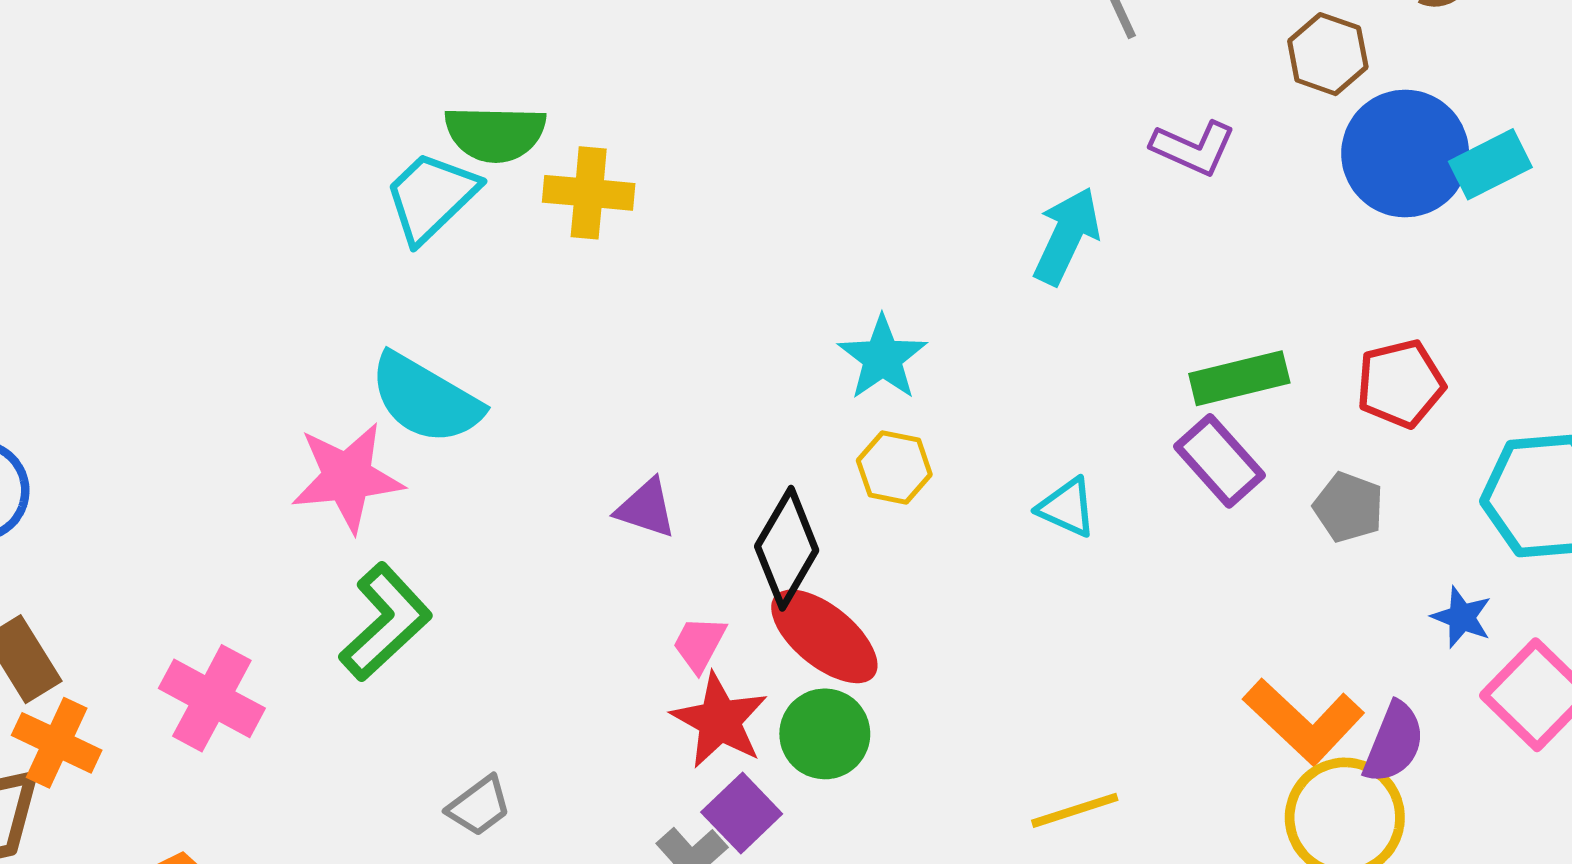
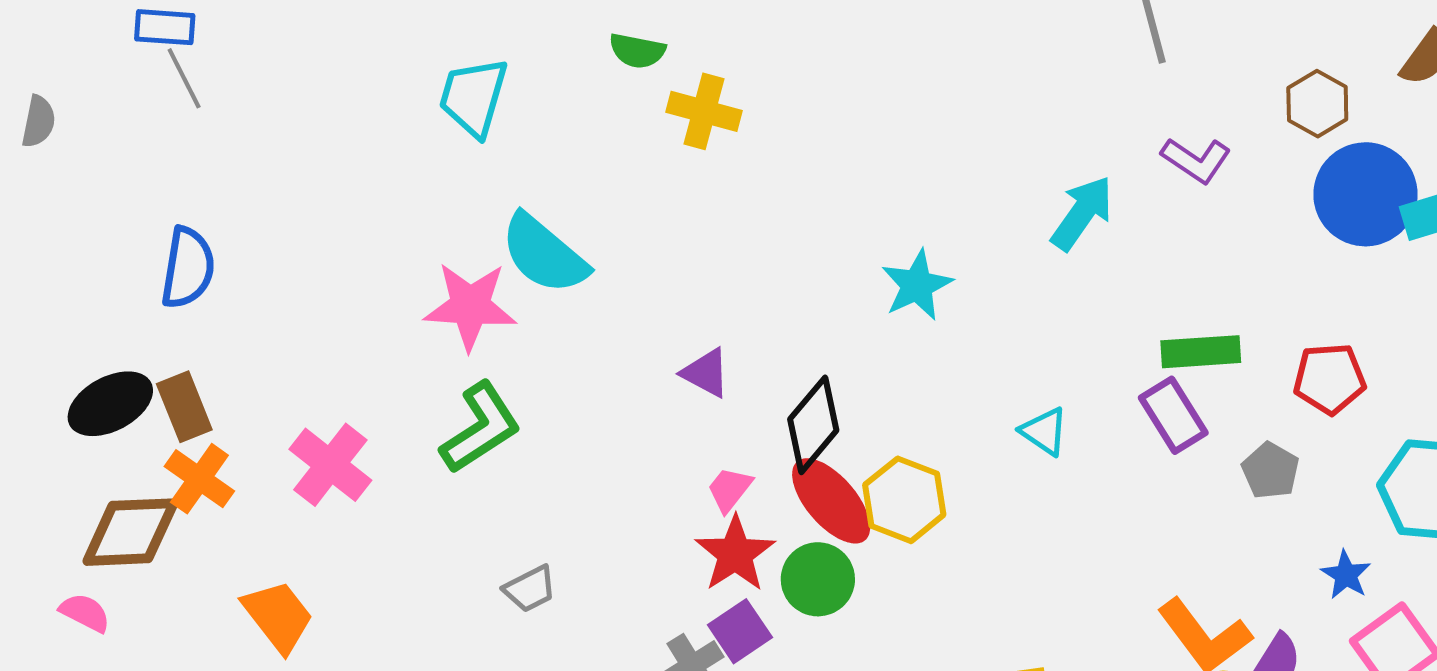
green semicircle: (495, 134) -> (637, 51), size x0.7
cyan trapezoid: (431, 197) -> (473, 97), moved, turned -40
yellow hexagon: (894, 468) -> (904, 500), moved, size x1.4

